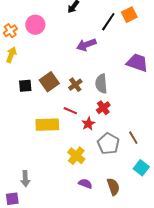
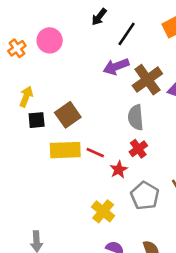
black line: (108, 22) -> (127, 34), moved
yellow arrow: (11, 55) -> (26, 97), moved
brown cross: (75, 85) -> (147, 80), moved, size x1.6
yellow rectangle: (47, 125) -> (65, 150), moved

